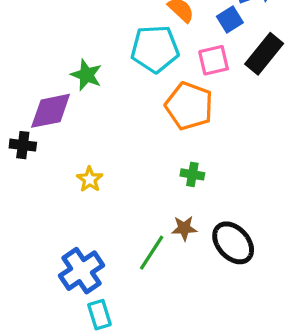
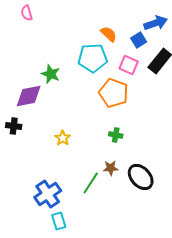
pink square: (214, 60) -> (129, 65), turned 36
black cross: (23, 145) -> (14, 126), moved
yellow star: (90, 179) -> (63, 138), moved

